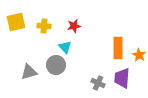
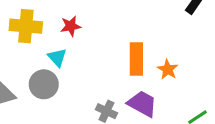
yellow cross: (44, 26) -> (26, 26), size x1.5
purple trapezoid: (122, 78) -> (142, 104), turned 115

